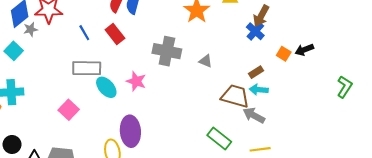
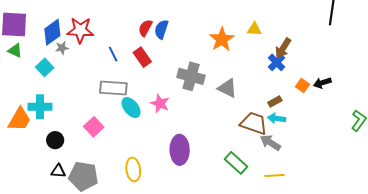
gray triangle: (206, 61) -> (227, 88), size x1.5
purple ellipse: (130, 131) -> (180, 150), moved
black circle: (12, 144) -> (55, 140), moved

